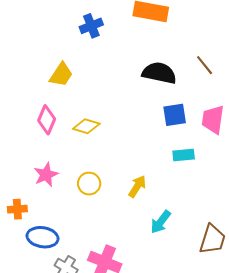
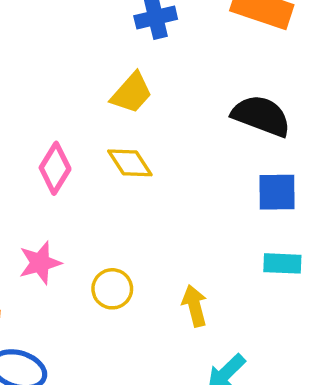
yellow trapezoid: (61, 75) -> (132, 93), moved
yellow diamond: (86, 126) -> (130, 163), moved, turned 32
yellow arrow: (137, 186) -> (195, 306), turned -55

